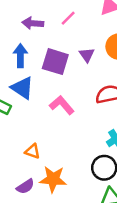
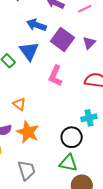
blue arrow: (20, 56) -> (36, 25), turned -90
pink L-shape: (62, 105) -> (55, 76), turned -135

